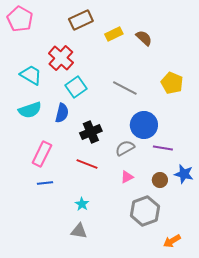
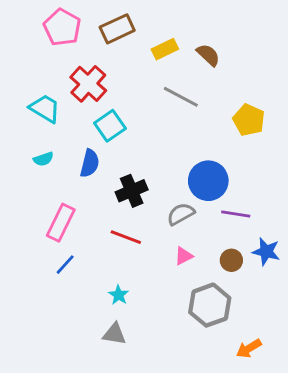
pink pentagon: (20, 19) -> (62, 27), moved
gray line: (125, 88) -> (181, 97), moved
cyan semicircle: (30, 110) -> (43, 159), size x0.6
blue line: (45, 183) -> (65, 265), turned -42

